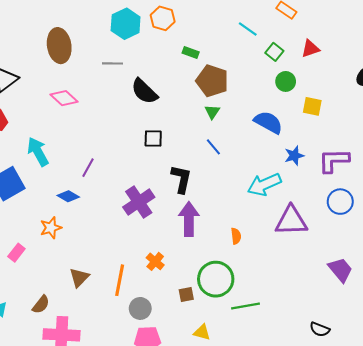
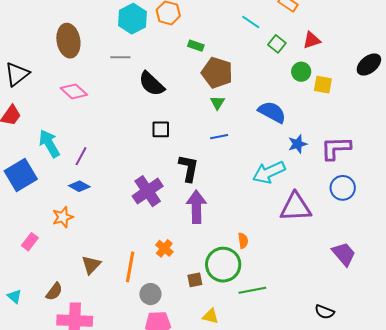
green circle: (286, 81) -> (301, 72), moved
yellow square: (312, 106) -> (323, 85), moved
blue line: (213, 147) -> (219, 137), turned -60
purple line: (88, 168) -> (81, 156), moved
orange semicircle: (236, 236) -> (243, 241), moved

